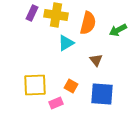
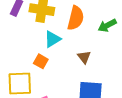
orange square: (71, 86) -> (41, 61), moved

